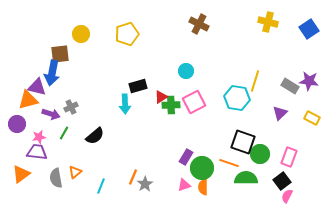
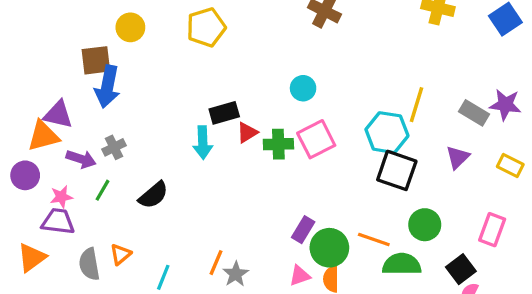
blue arrow: (52, 73) -> (107, 87), moved
red triangle: (161, 97) -> (247, 133), moved
black square: (243, 142) -> (397, 170), moved
pink rectangle: (289, 157) -> (492, 230), moved

